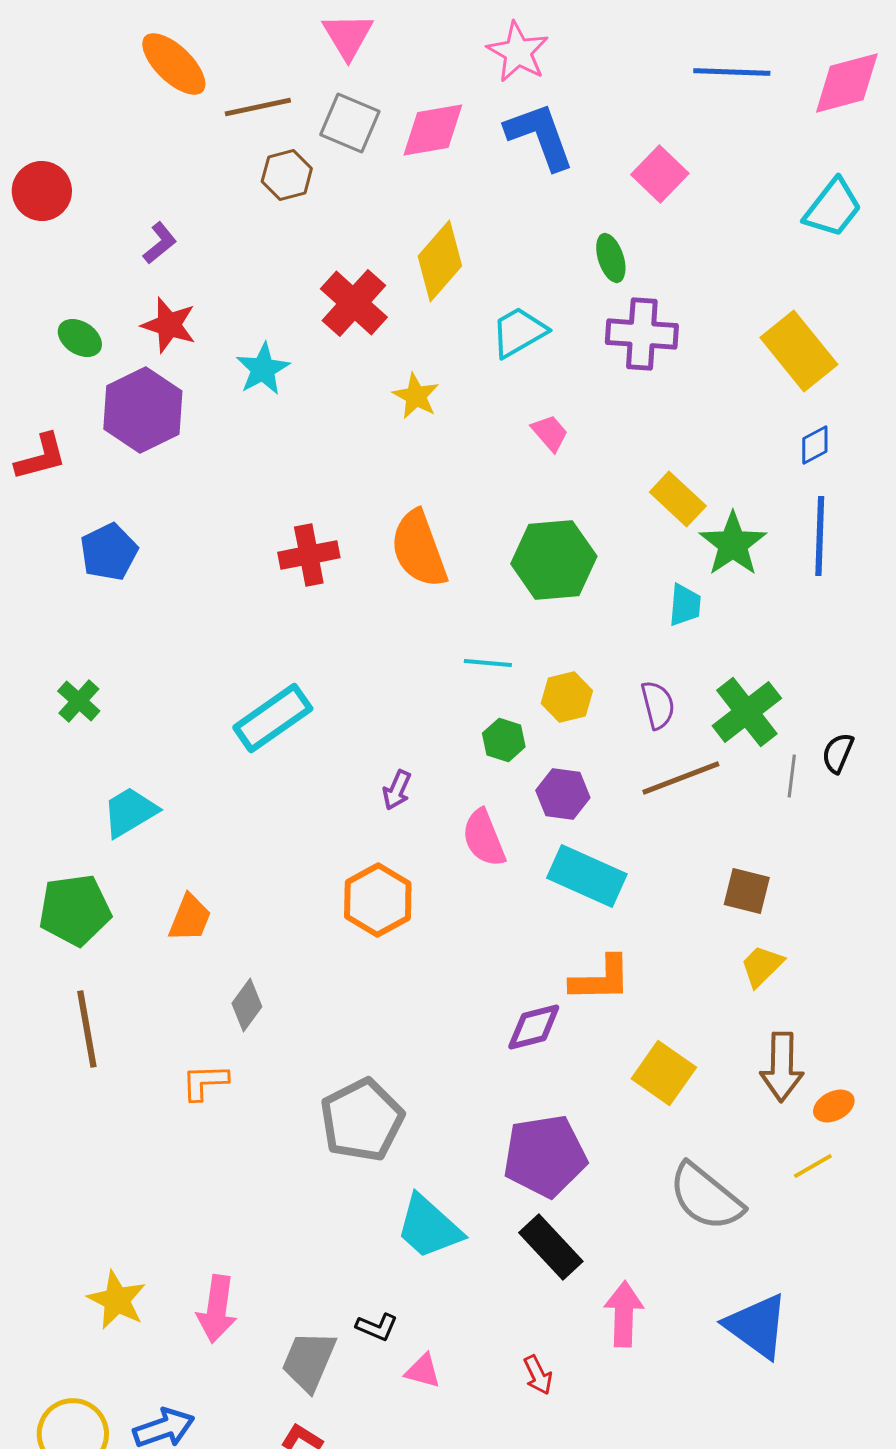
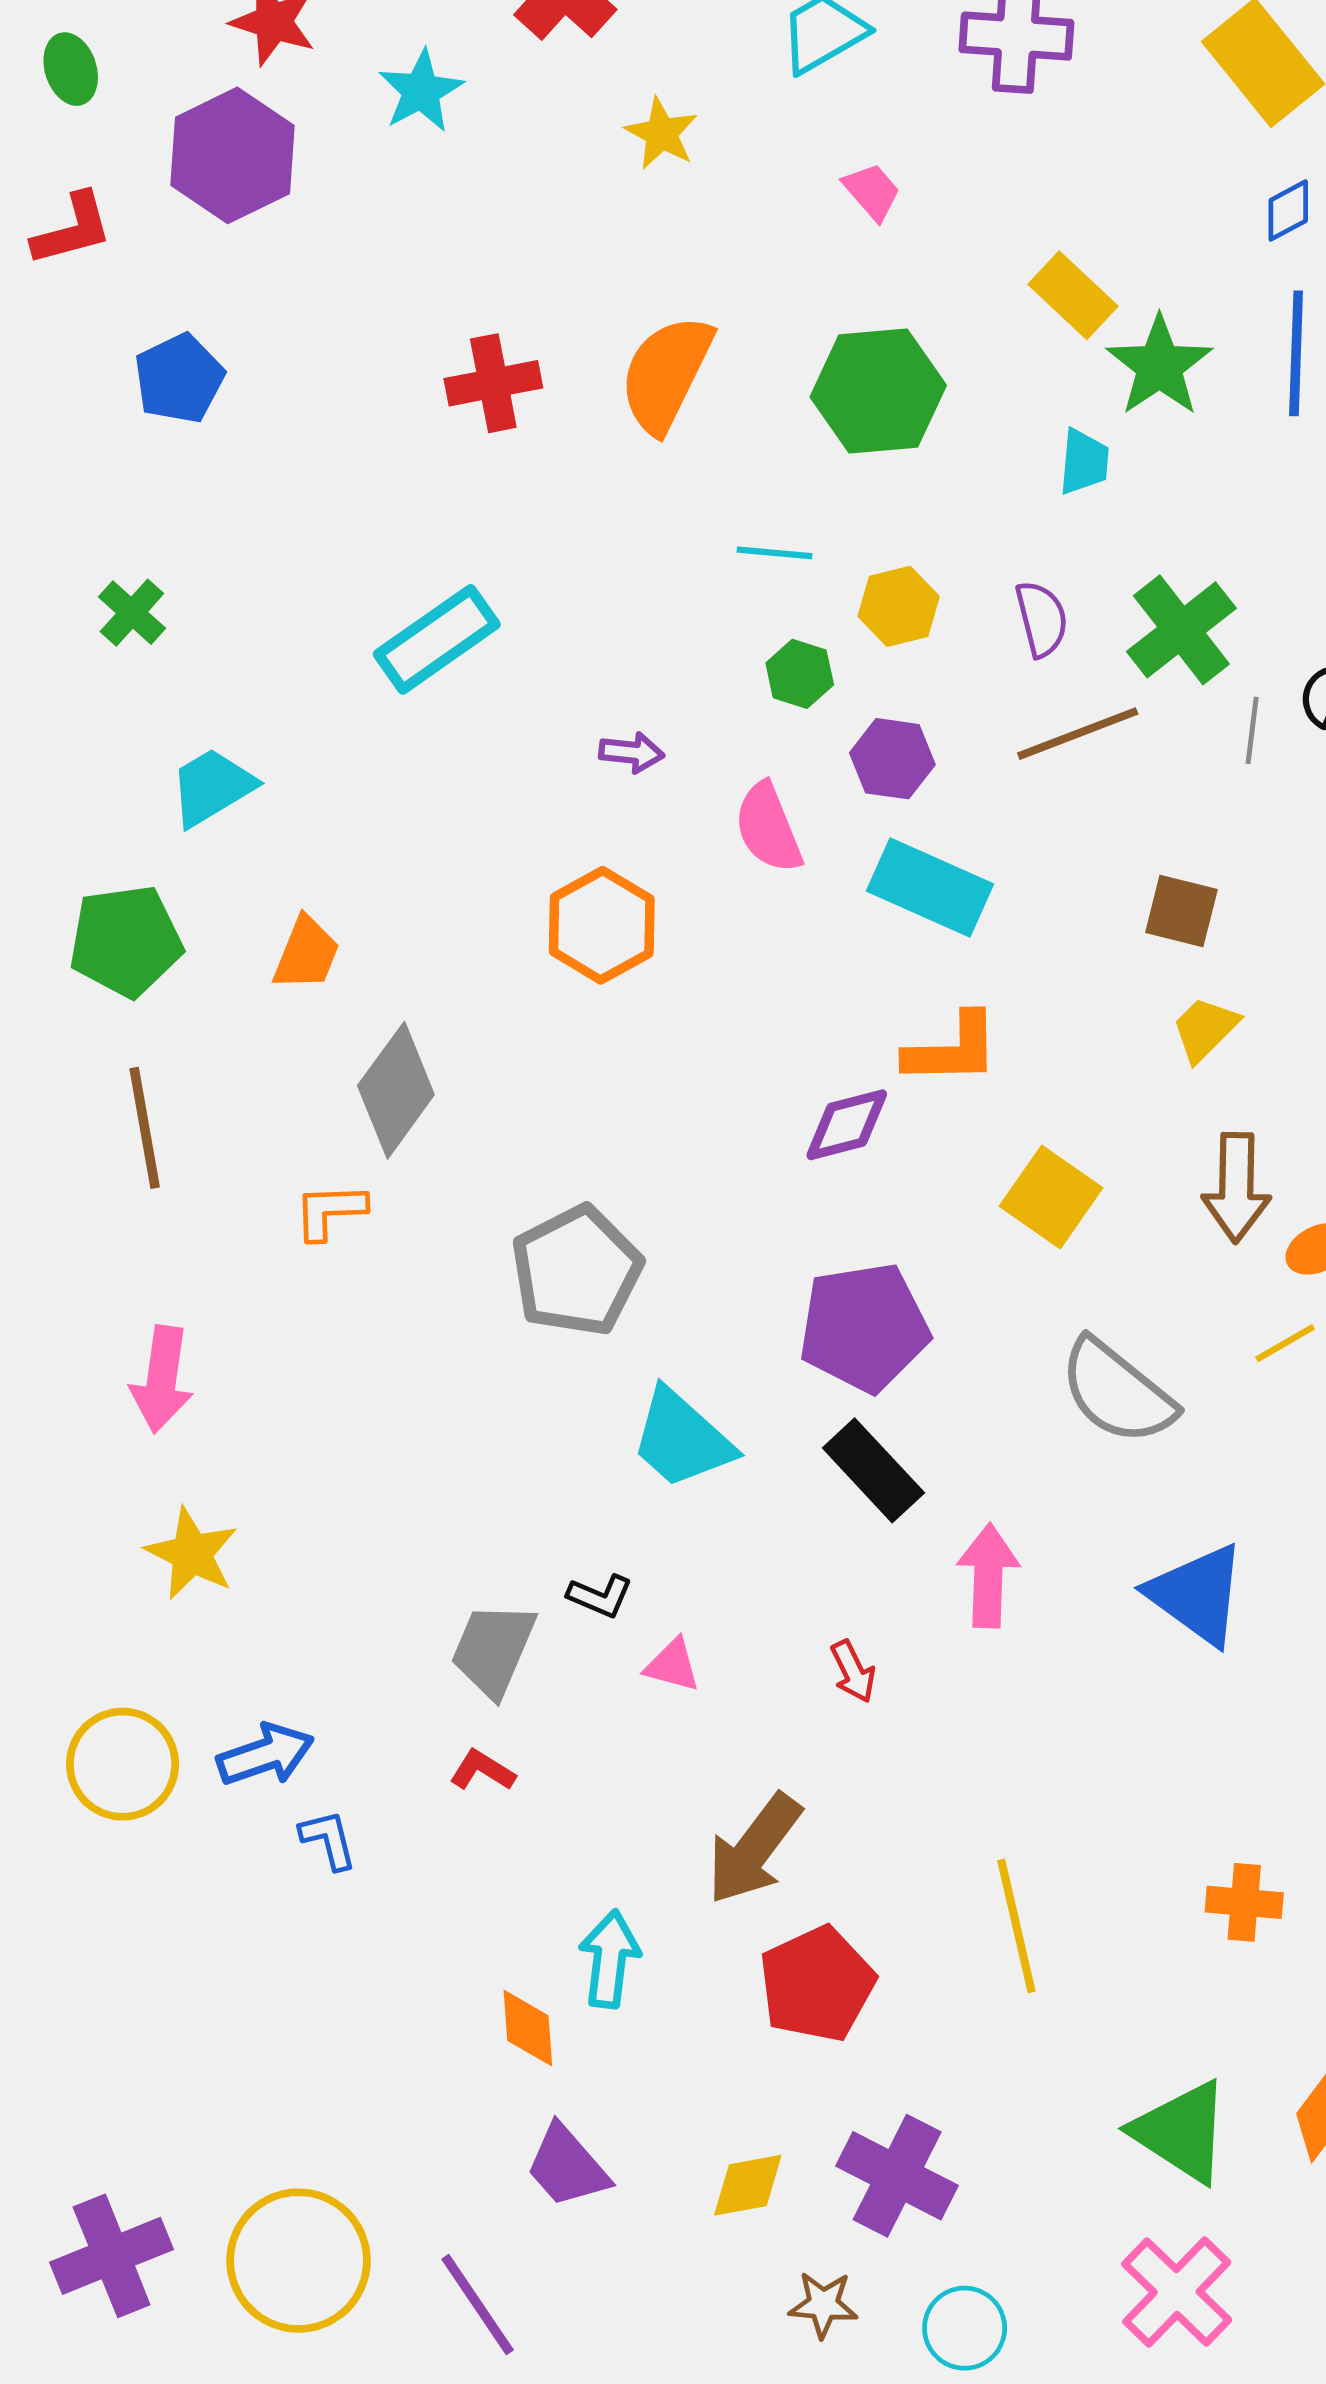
green ellipse: (80, 338) -> (71, 69), moved, turned 39
orange semicircle: (419, 549) -> (666, 374), turned 46
purple arrow: (397, 790) -> (632, 752), turned -108
gray diamond: (247, 1005) -> (396, 1090), size x1.6
pink arrow: (217, 1309) -> (162, 1379), moved

